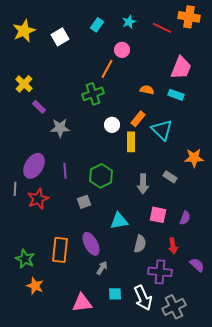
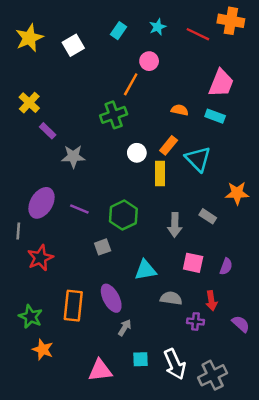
purple line: (65, 171) -> (79, 209), turned -63
red star: (38, 199) -> (40, 258), moved
gray semicircle: (140, 244) -> (171, 298), turned -96
purple cross: (160, 272) -> (195, 321), moved, size x0.6

